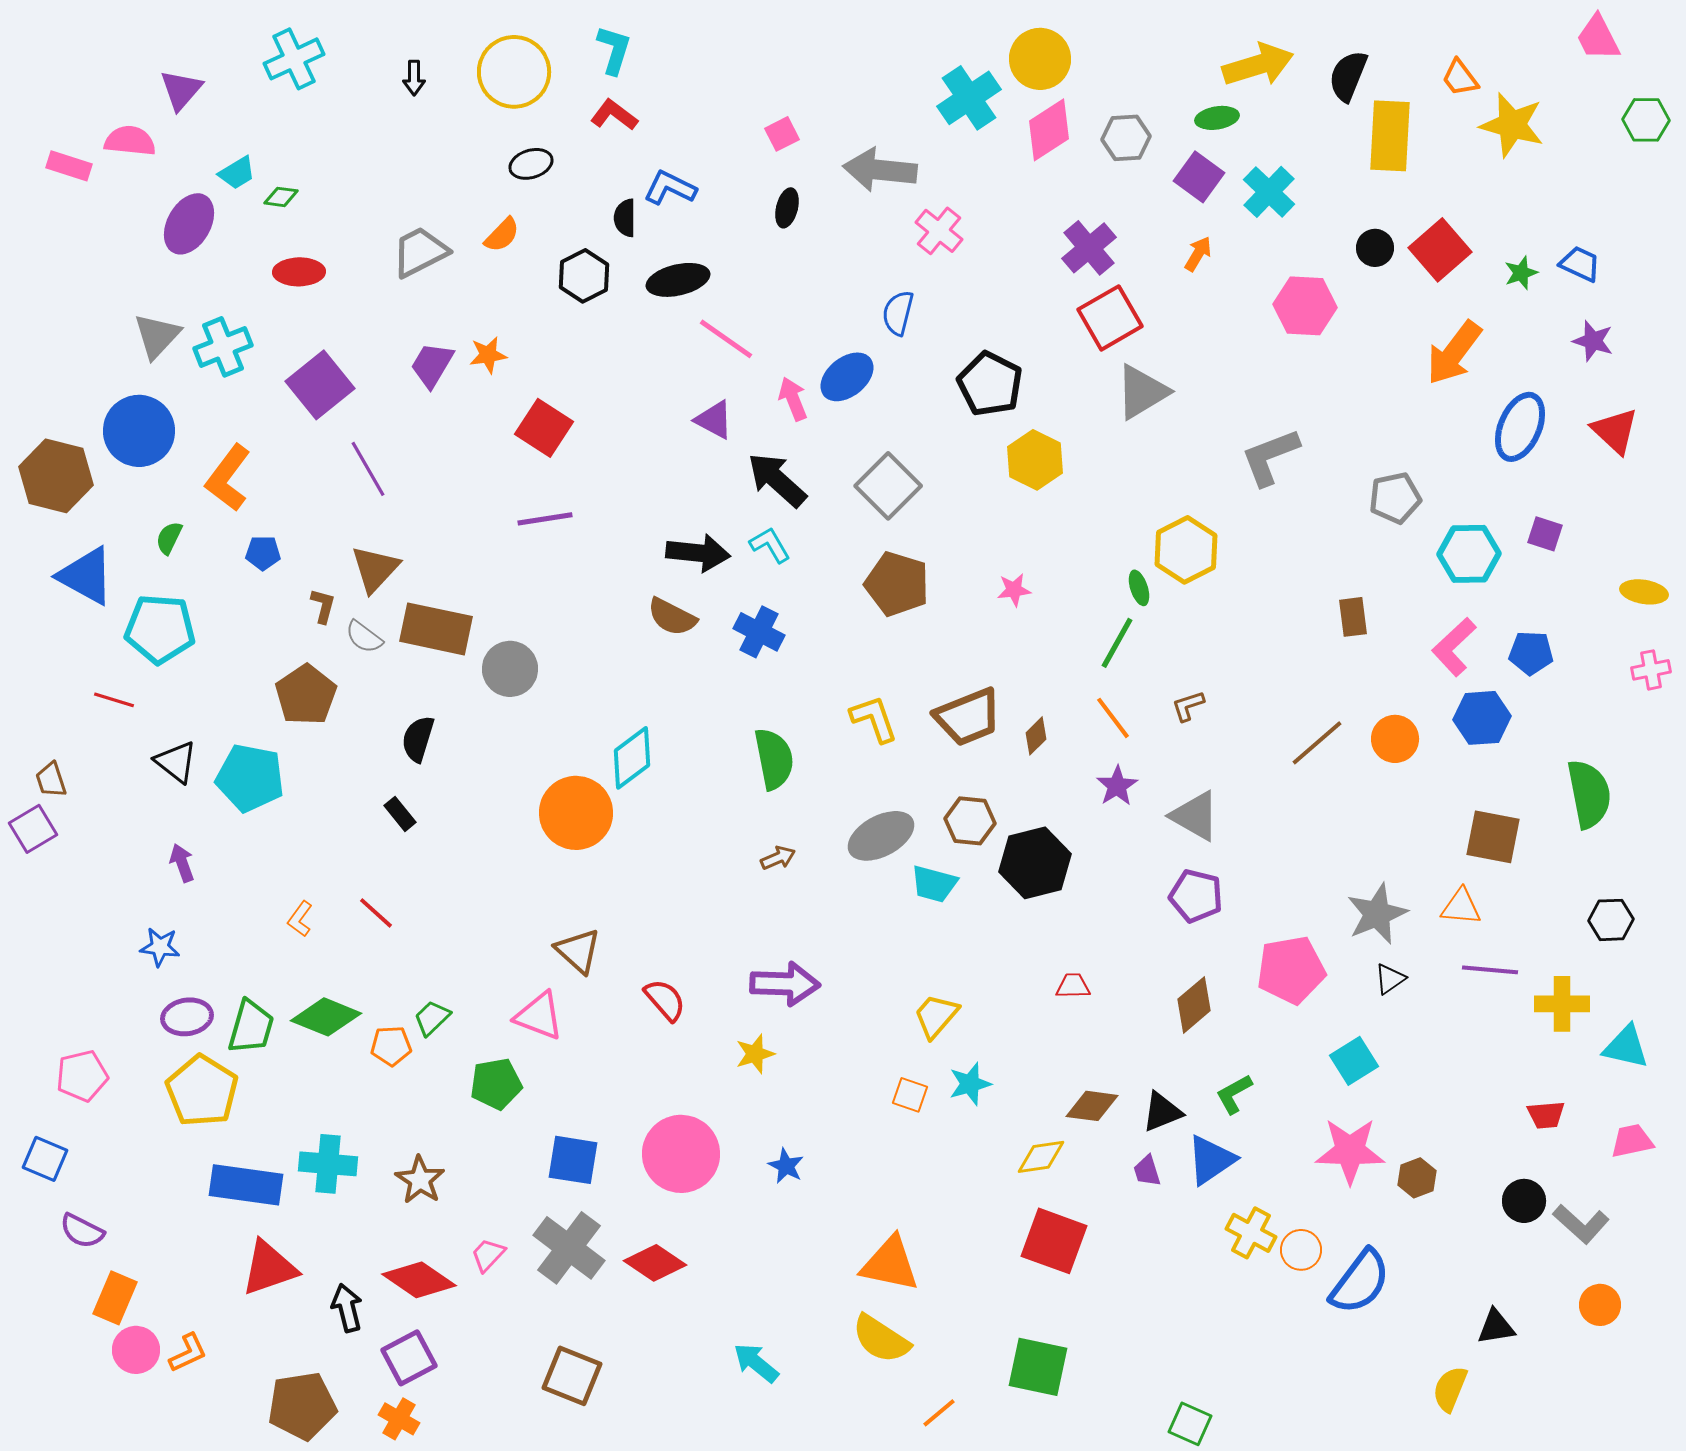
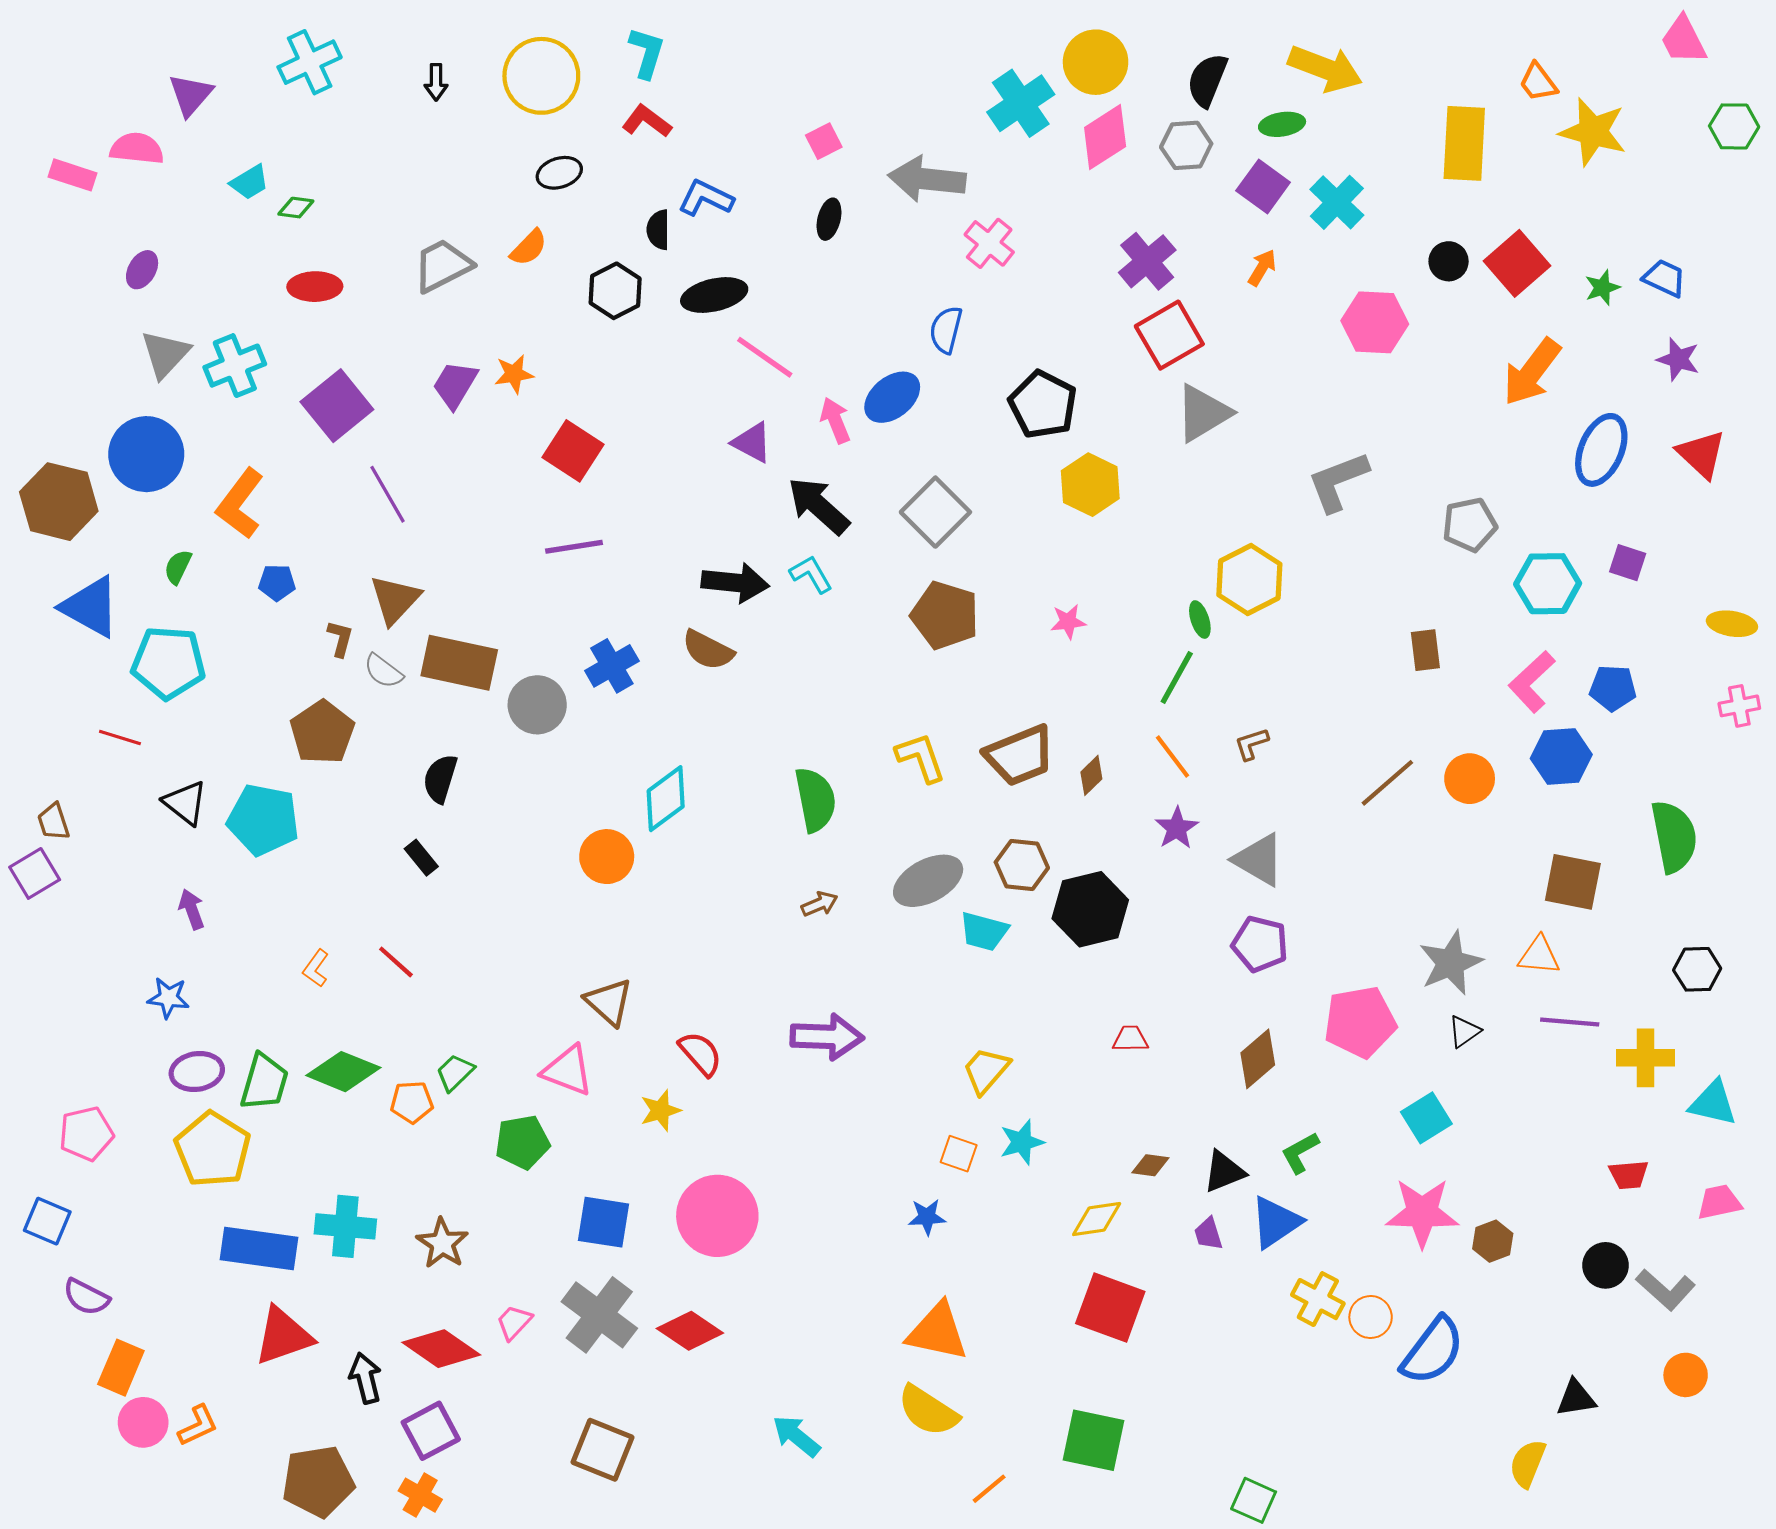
yellow arrow: (1258, 65) -> (1325, 68), turned 38
black semicircle: (1348, 76) -> (1207, 80), moved
purple ellipse: (189, 224) -> (142, 270), moved, size x0.6
blue cross: (759, 632) -> (612, 666), moved, turned 33
orange circle: (576, 813) -> (607, 857), size x0.7
yellow star: (755, 1054) -> (660, 1110), moved
brown diamond: (1092, 1106) -> (1150, 1165), size x0.7
blue star: (786, 1166) -> (927, 1217), moved, turned -30

